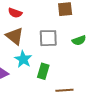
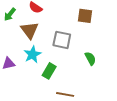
green semicircle: (79, 40) -> (90, 58), moved, turned -112

